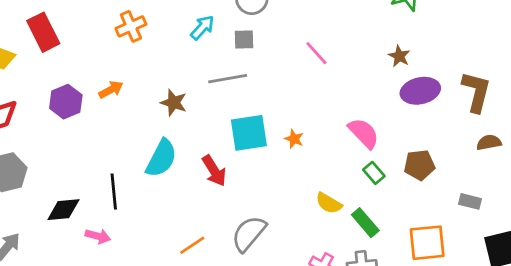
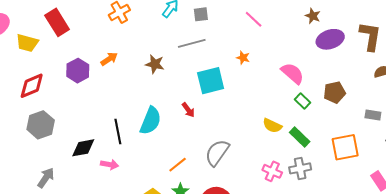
orange star: (294, 139) -> (243, 58), moved
cyan semicircle: (161, 158) -> (151, 121), moved
red arrow: (214, 171) -> (188, 110), size x0.7

